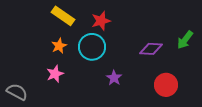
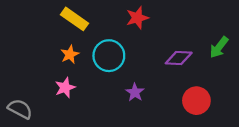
red star: (101, 21) -> (137, 18), moved

